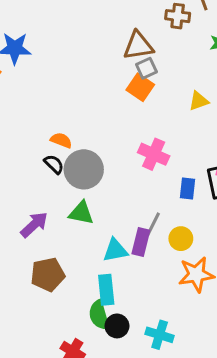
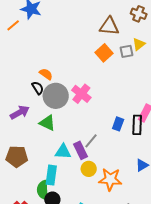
gray square: (146, 68) -> (127, 51), moved
yellow triangle: (199, 101) -> (139, 44), moved, turned -32
pink cross: (154, 154) -> (81, 94), moved
purple arrow: (34, 225) -> (20, 112), moved
yellow circle: (181, 239) -> (89, 169), moved
purple rectangle: (141, 242) -> (80, 150), turned -54

